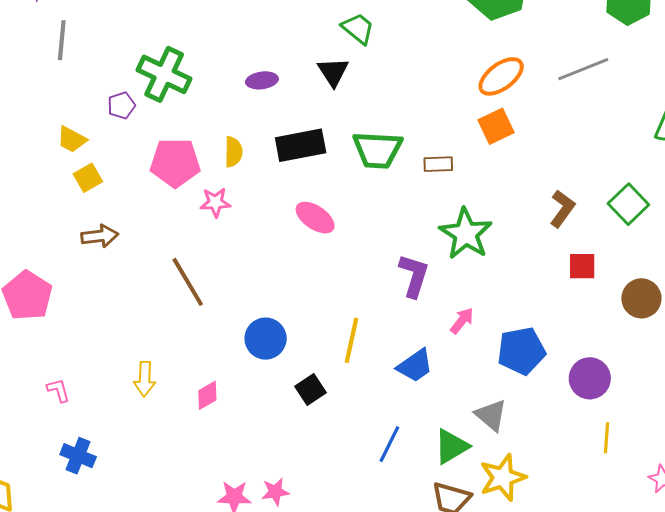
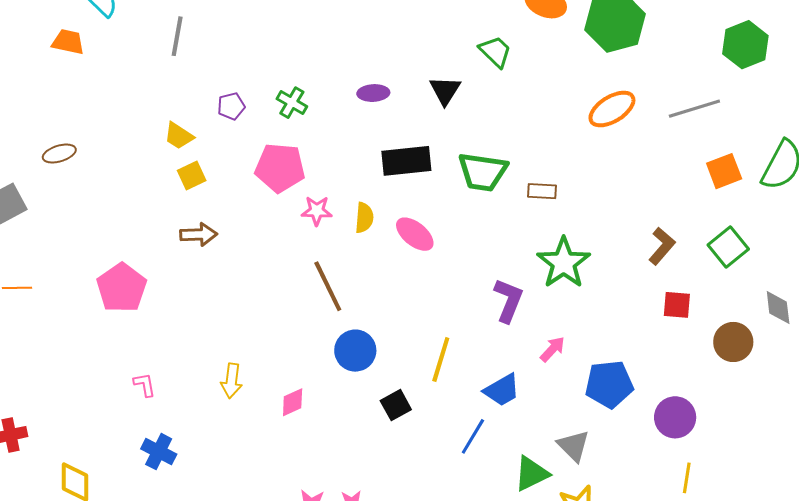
green trapezoid: (358, 28) -> (495, 52), moved
green cross: (164, 74) -> (292, 103), moved, size x0.6
orange square: (496, 126) -> (724, 171), moved
yellow semicircle: (233, 152) -> (364, 218), moved
brown line: (188, 282) -> (328, 286), moved
blue line: (389, 444) -> (473, 436), moved

